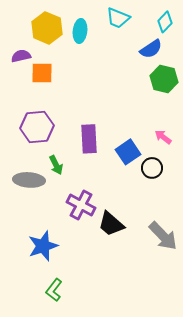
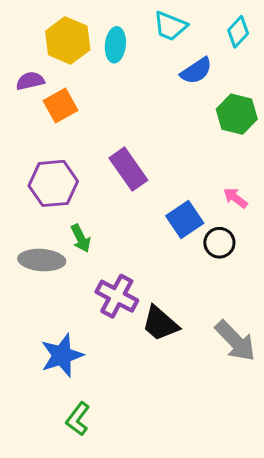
blue semicircle: (151, 49) -> (196, 71), moved
orange square: (42, 73) -> (60, 105), turned -30
purple rectangle: (89, 139) -> (128, 169), moved, turned -32

